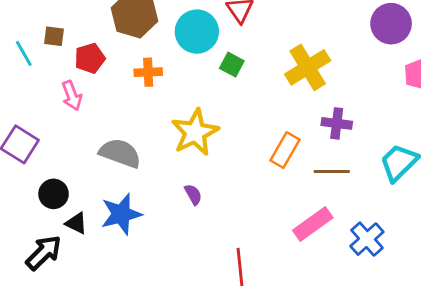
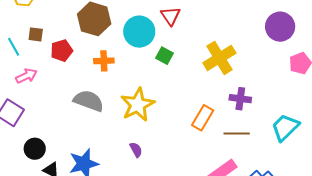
pink arrow: (72, 96) -> (26, 76), moved, turned -95
gray semicircle: (120, 153) -> (89, 101), moved

